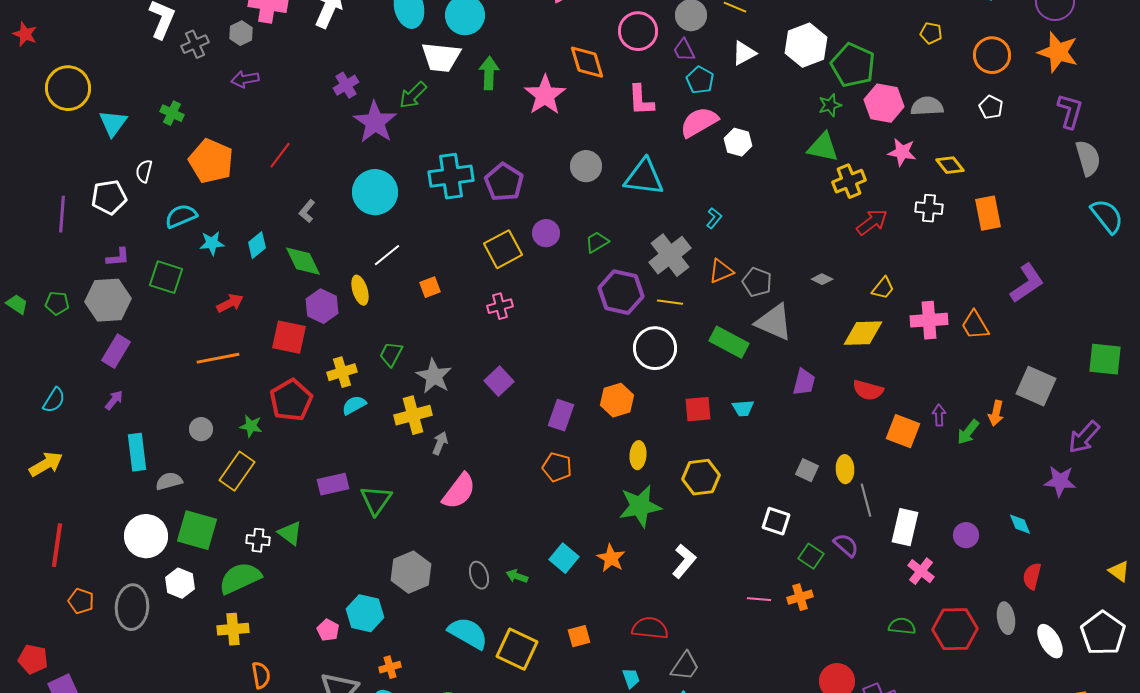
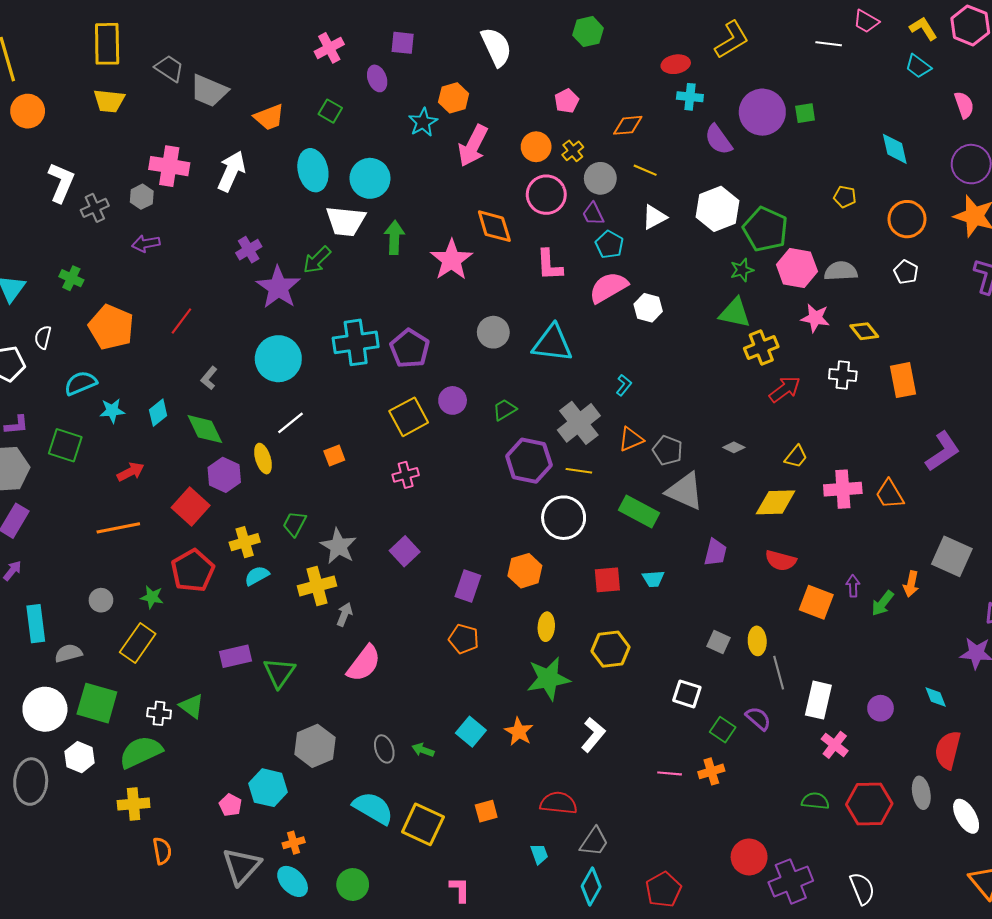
red square: (289, 337) -> (191, 506), turned 30
red semicircle: (1032, 576) -> (948, 750), size x1.4

